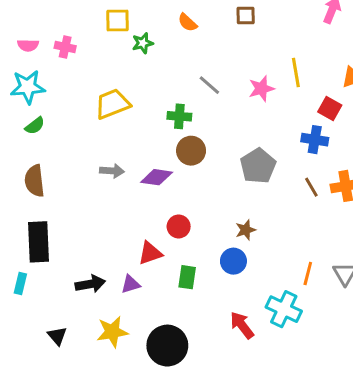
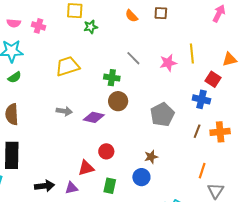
orange semicircle: (187, 23) -> (132, 16), moved
brown line: (311, 187) -> (197, 131), turned 48
orange line: (308, 274) -> (202, 171), moved

